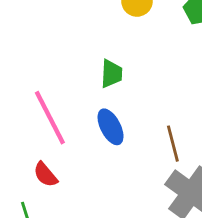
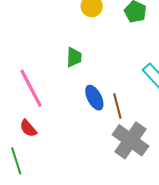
blue ellipse: (111, 127) -> (94, 98), moved

